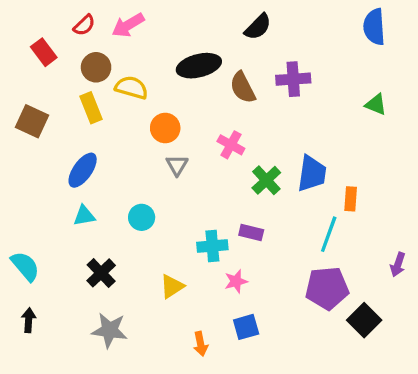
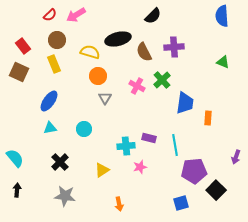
red rectangle: (44, 52) -> (23, 46), moved
yellow semicircle: (131, 88) -> (90, 52), moved
green cross: (266, 180) -> (162, 80), moved
cyan line: (329, 234) -> (175, 145), moved, turned -30
blue square: (246, 327) -> (181, 203), moved

